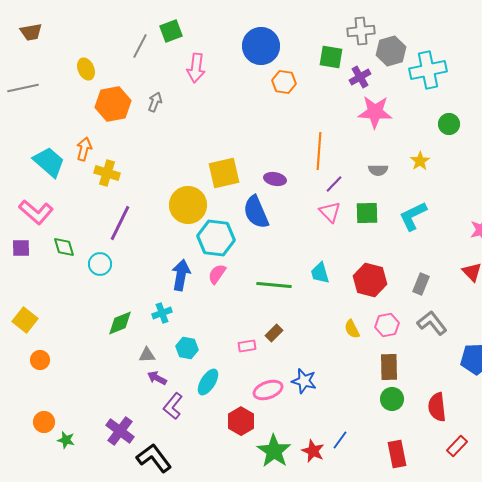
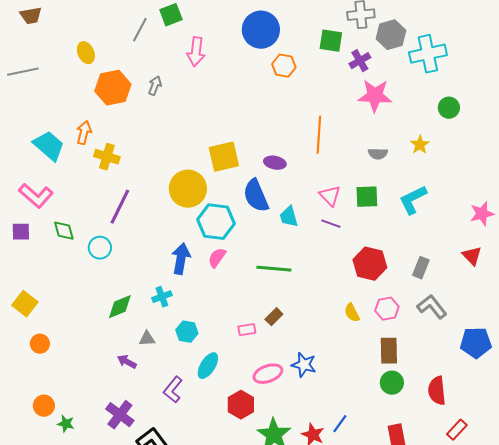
purple line: (334, 184) -> (331, 224), moved, turned 66
cyan trapezoid: (320, 273) -> (289, 217), moved
purple arrow: (157, 378) -> (127, 362), moved

